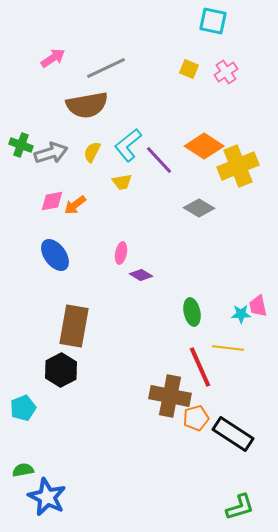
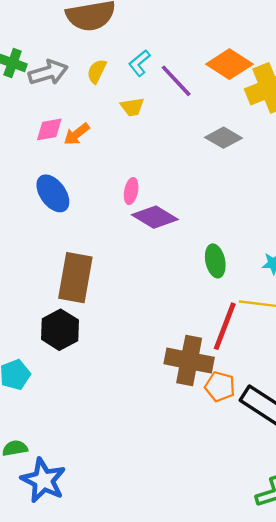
cyan L-shape: (128, 145) -> (139, 63), size x0.7
purple diamond: (141, 275) -> (155, 217), size x1.6
red line: (200, 367) -> (225, 326), turned 45
orange pentagon: (196, 418) -> (220, 387), turned 30

